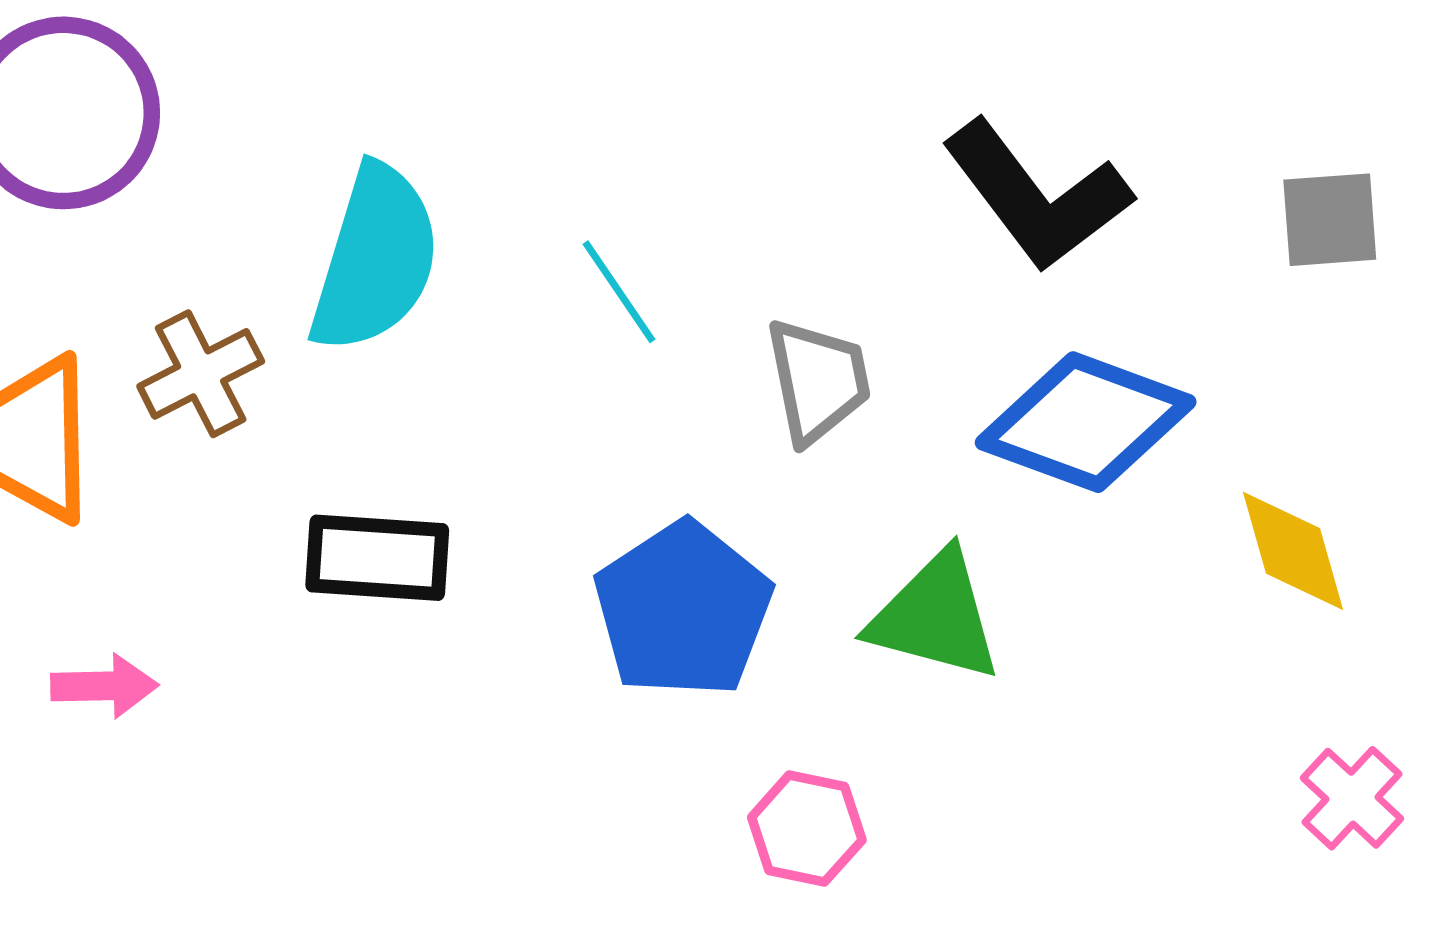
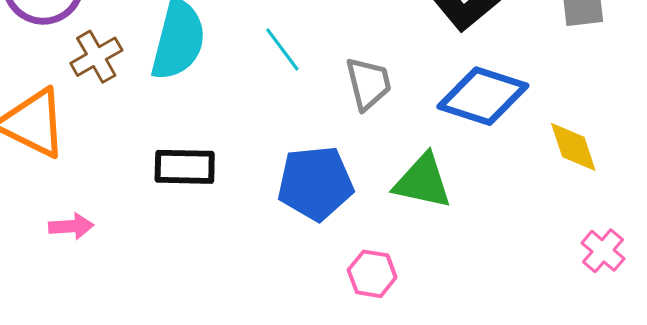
brown cross: (201, 374) -> (96, 57), moved
blue pentagon: (683, 610) -> (315, 183), turned 30

